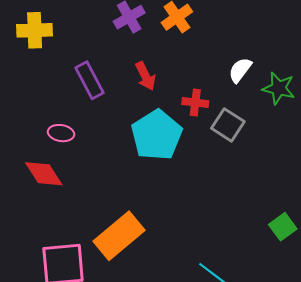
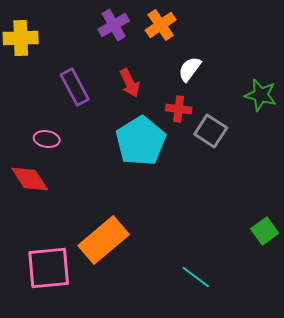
white semicircle: (240, 70) -> (190, 69), moved

